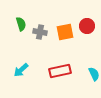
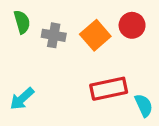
orange square: (65, 32) -> (95, 35), turned -30
red rectangle: (60, 71) -> (109, 89), moved

